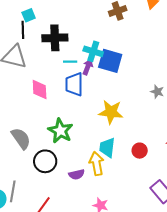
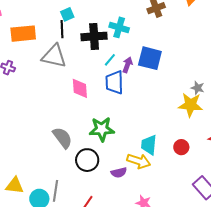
cyan cross: (93, 51) -> (119, 27), moved
cyan line: (70, 62) -> (110, 60), turned -48
yellow star: (111, 112) -> (191, 105), moved
green star: (60, 131) -> (102, 129), turned -30
yellow arrow: (97, 164) -> (139, 161), turned 120

